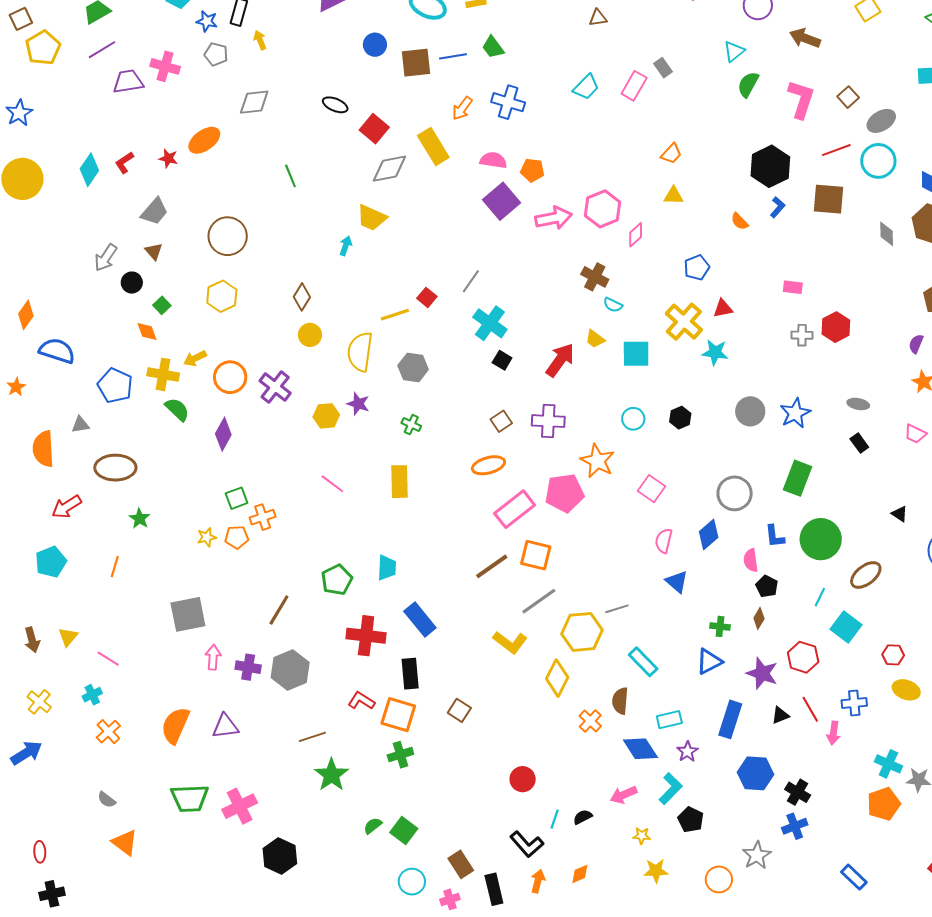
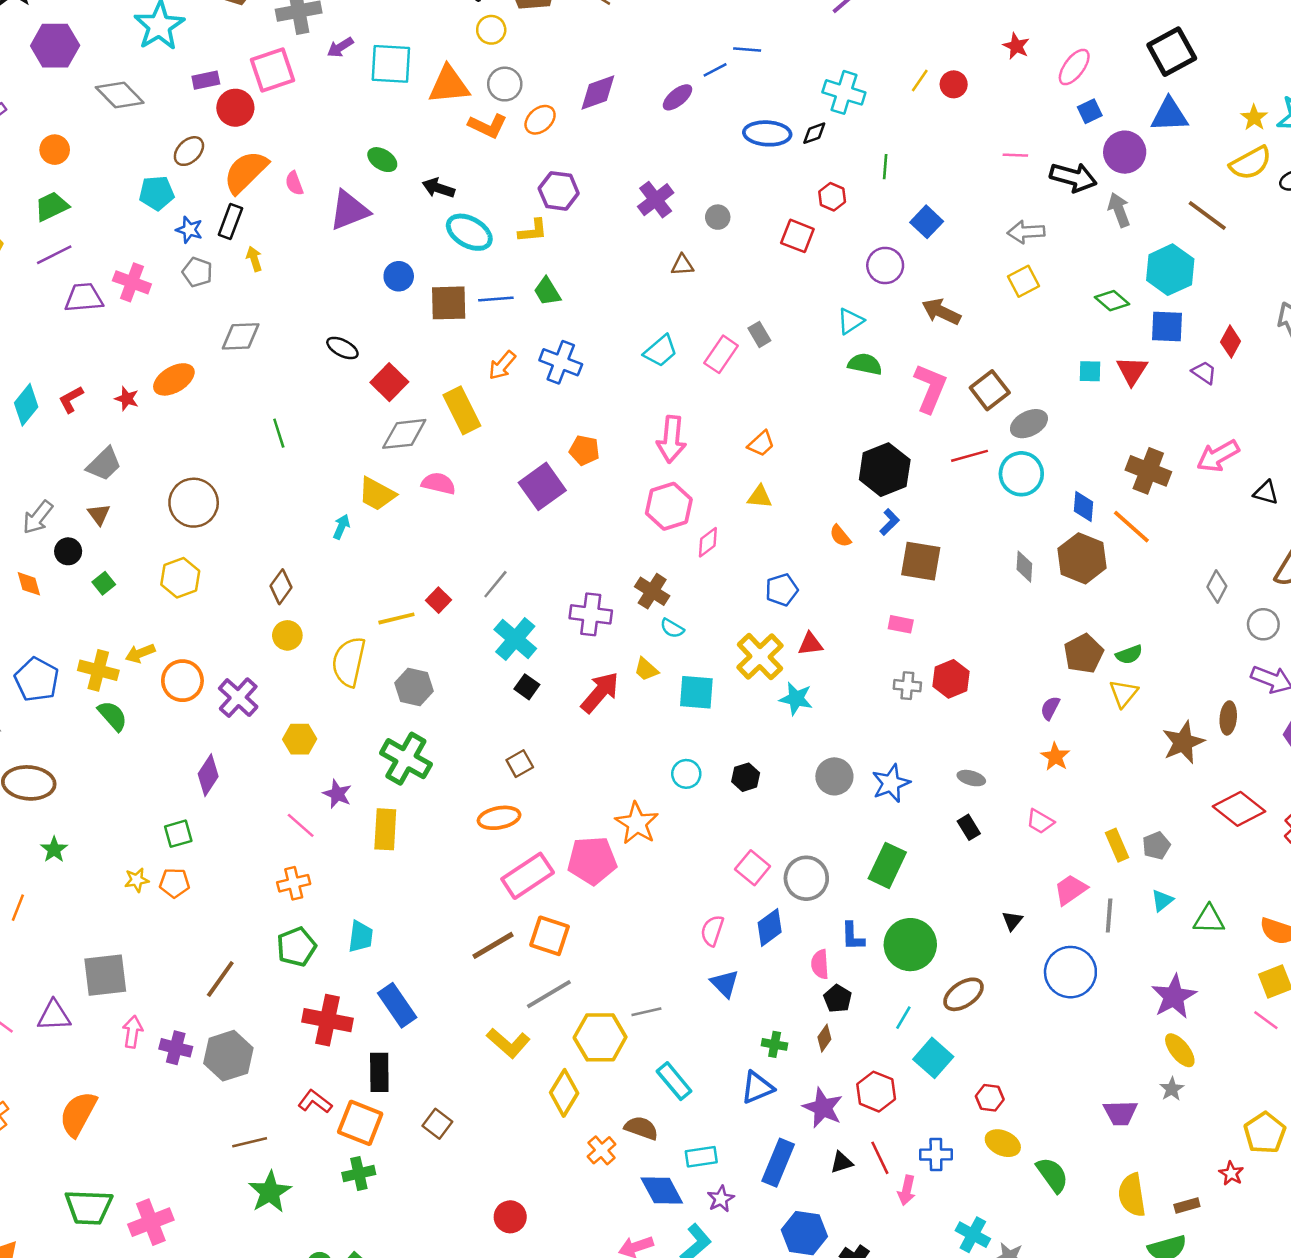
green semicircle: (748, 84) -> (865, 364), turned 68
brown square: (848, 97) -> (990, 390), size x1.4
pink semicircle: (493, 160) -> (439, 483), moved
brown square: (828, 199) -> (921, 561), moved
pink arrow: (554, 218) -> (671, 439), moved, turned 102
orange diamond: (147, 331) -> (29, 584), moved
purple star: (358, 404) -> (337, 794), moved
purple cross: (548, 421) -> (591, 614), moved
green cross: (411, 425) -> (406, 759), size x2.0
purple diamond: (223, 434) -> (208, 775), moved
pink square: (652, 489) -> (753, 868), moved
black triangle: (900, 514) -> (1012, 921), turned 30
orange cross: (263, 517) -> (294, 883), moved
brown semicircle: (620, 701) -> (641, 1128), turned 100
purple triangle: (225, 726) -> (54, 1016), moved

